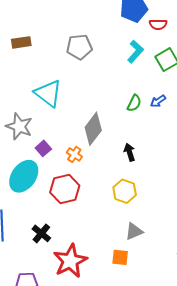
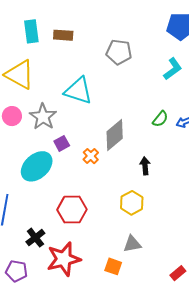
cyan triangle: (48, 93) -> (78, 91), turned -32
red hexagon: (65, 189) -> (72, 210), moved
black cross: (41, 233) -> (35, 238), moved

